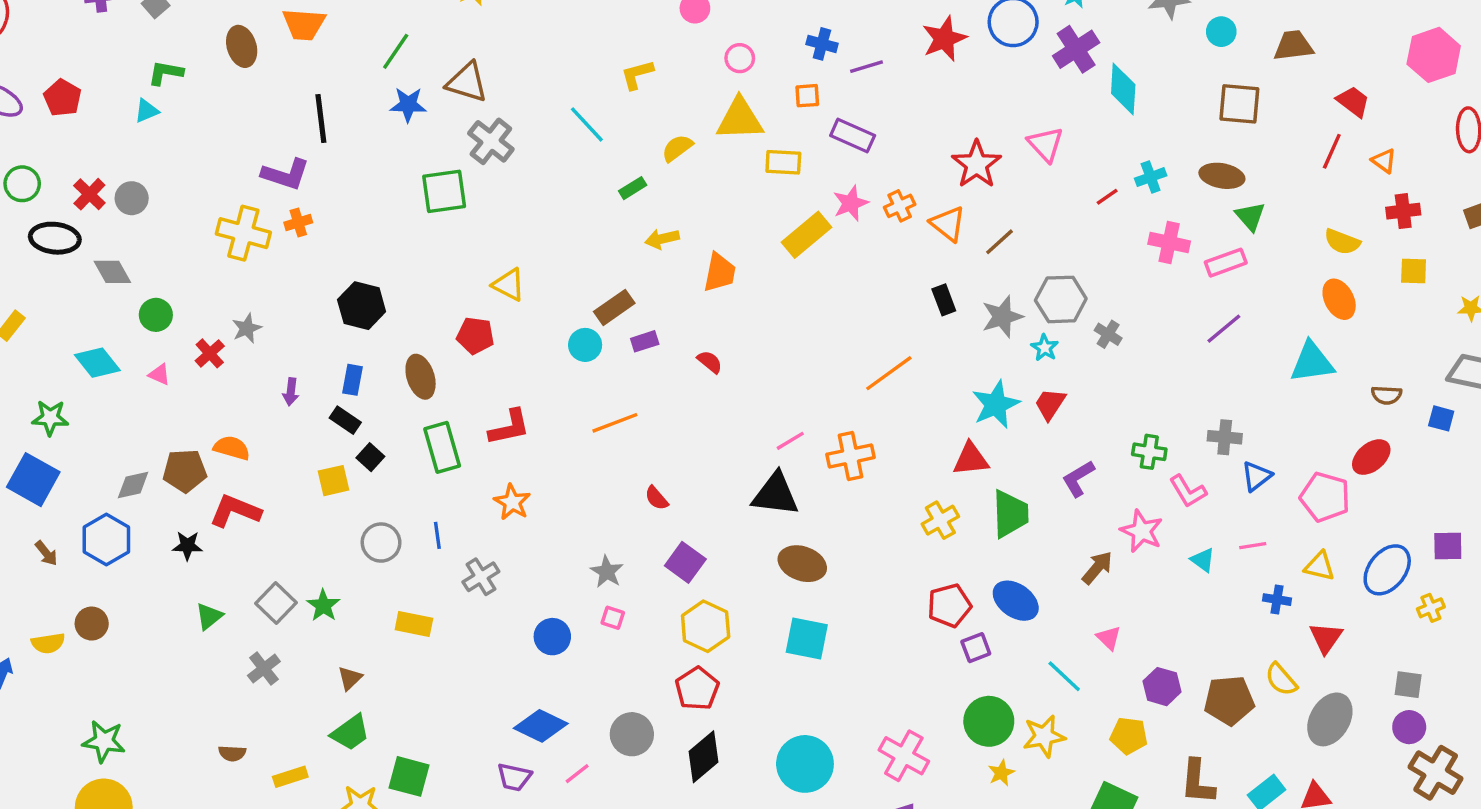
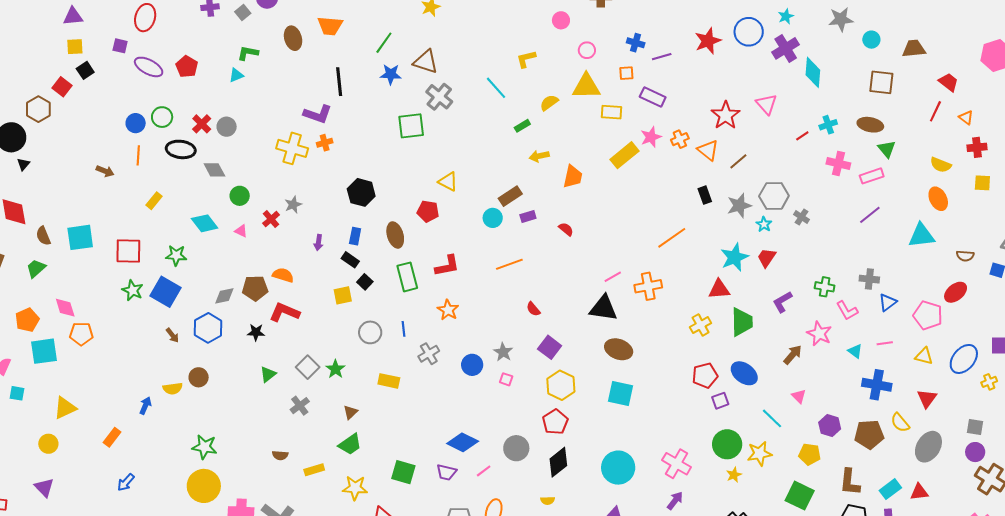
blue cross: (1277, 600) -> (877, 385), moved, size x1.8
blue circle: (552, 637) -> (472, 365), moved
green square: (409, 776) -> (403, 472), moved

